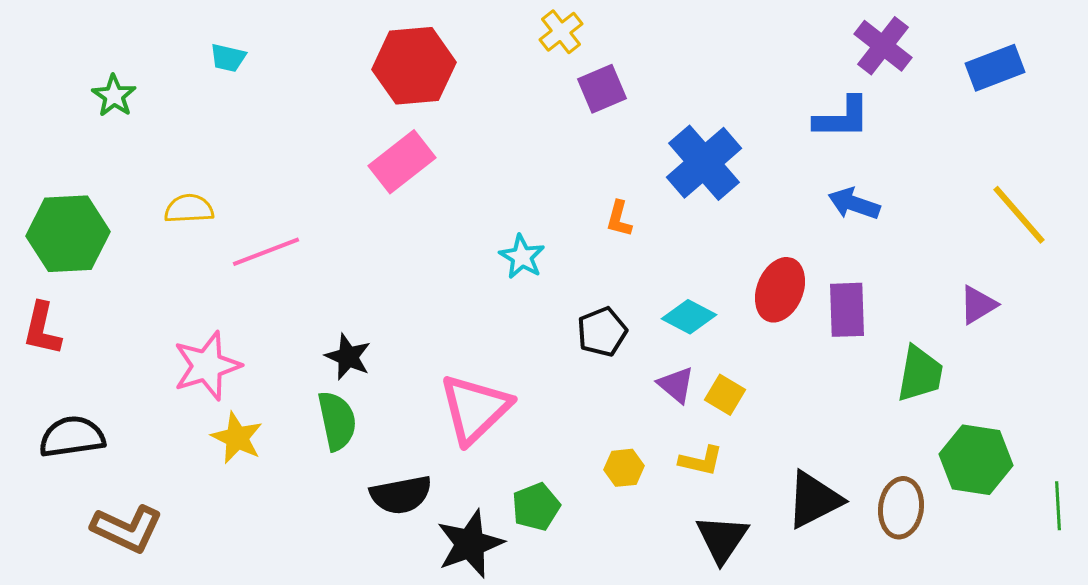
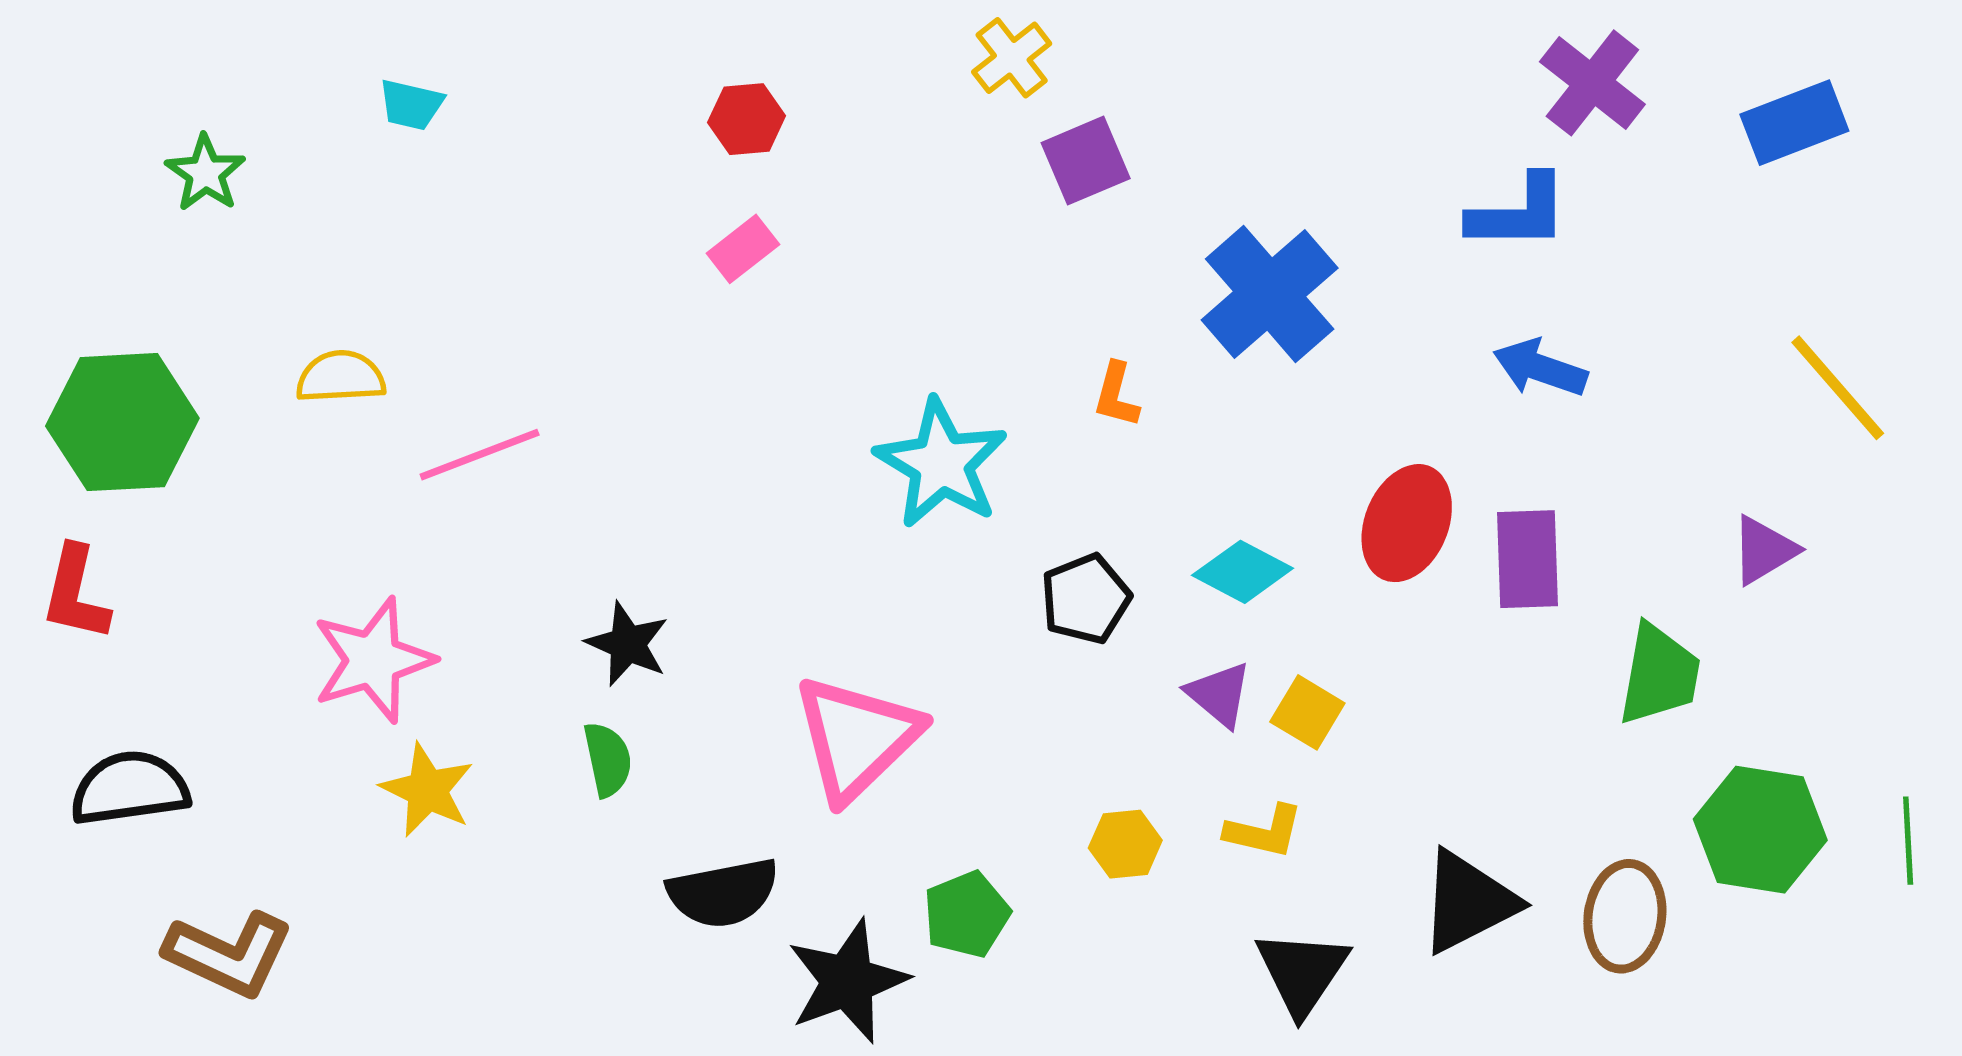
red hexagon: (414, 66) -> (747, 119), size x0.5
pink rectangle: (402, 162) -> (743, 249), moved, size x0.6
cyan star: (522, 257) -> (941, 464), size x1.6
green semicircle: (337, 421) -> (608, 759), size x0.7
green line: (1058, 506) -> (1908, 841), moved

